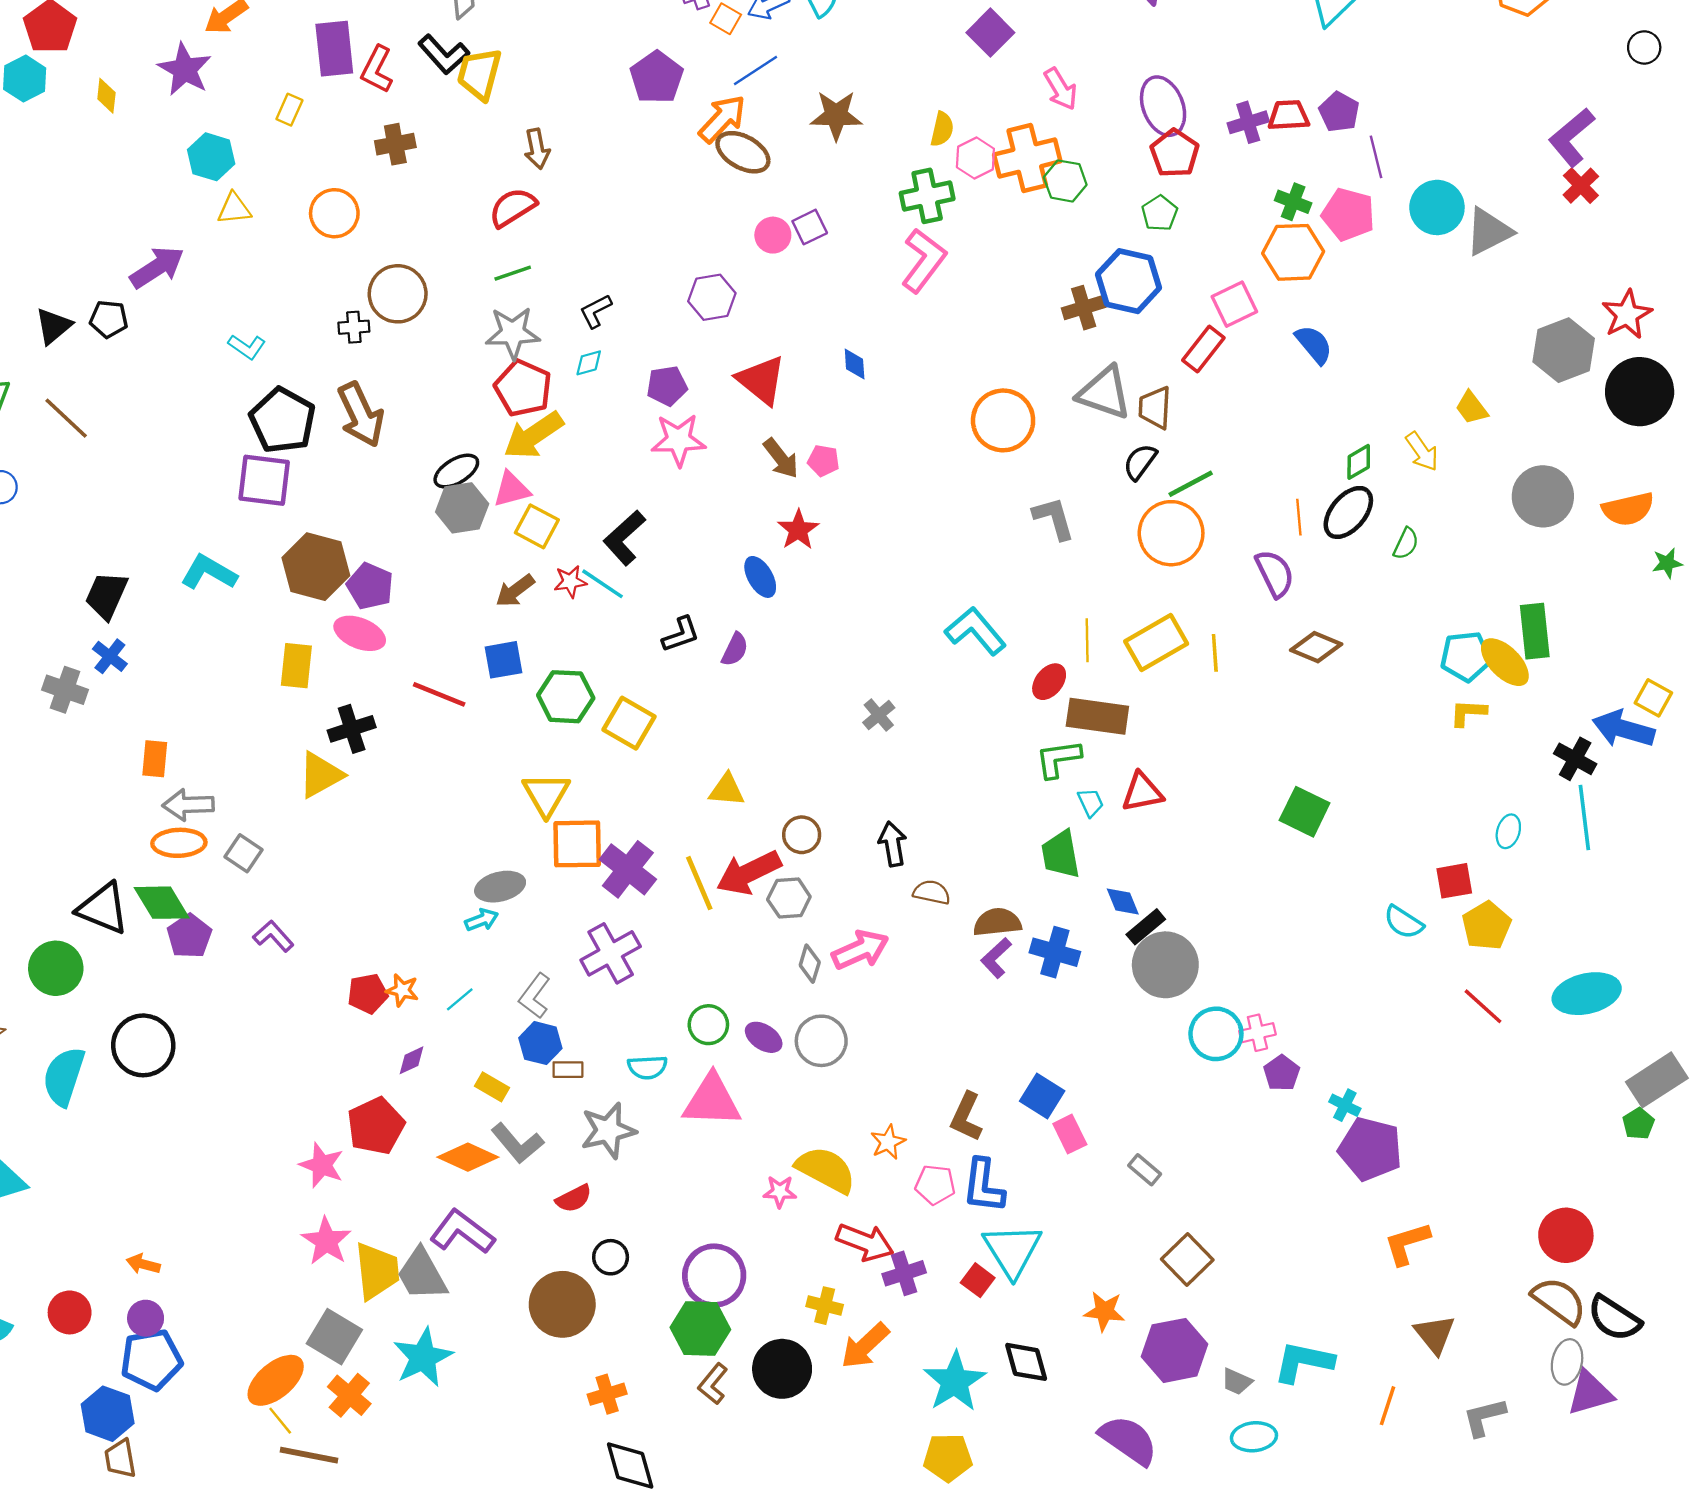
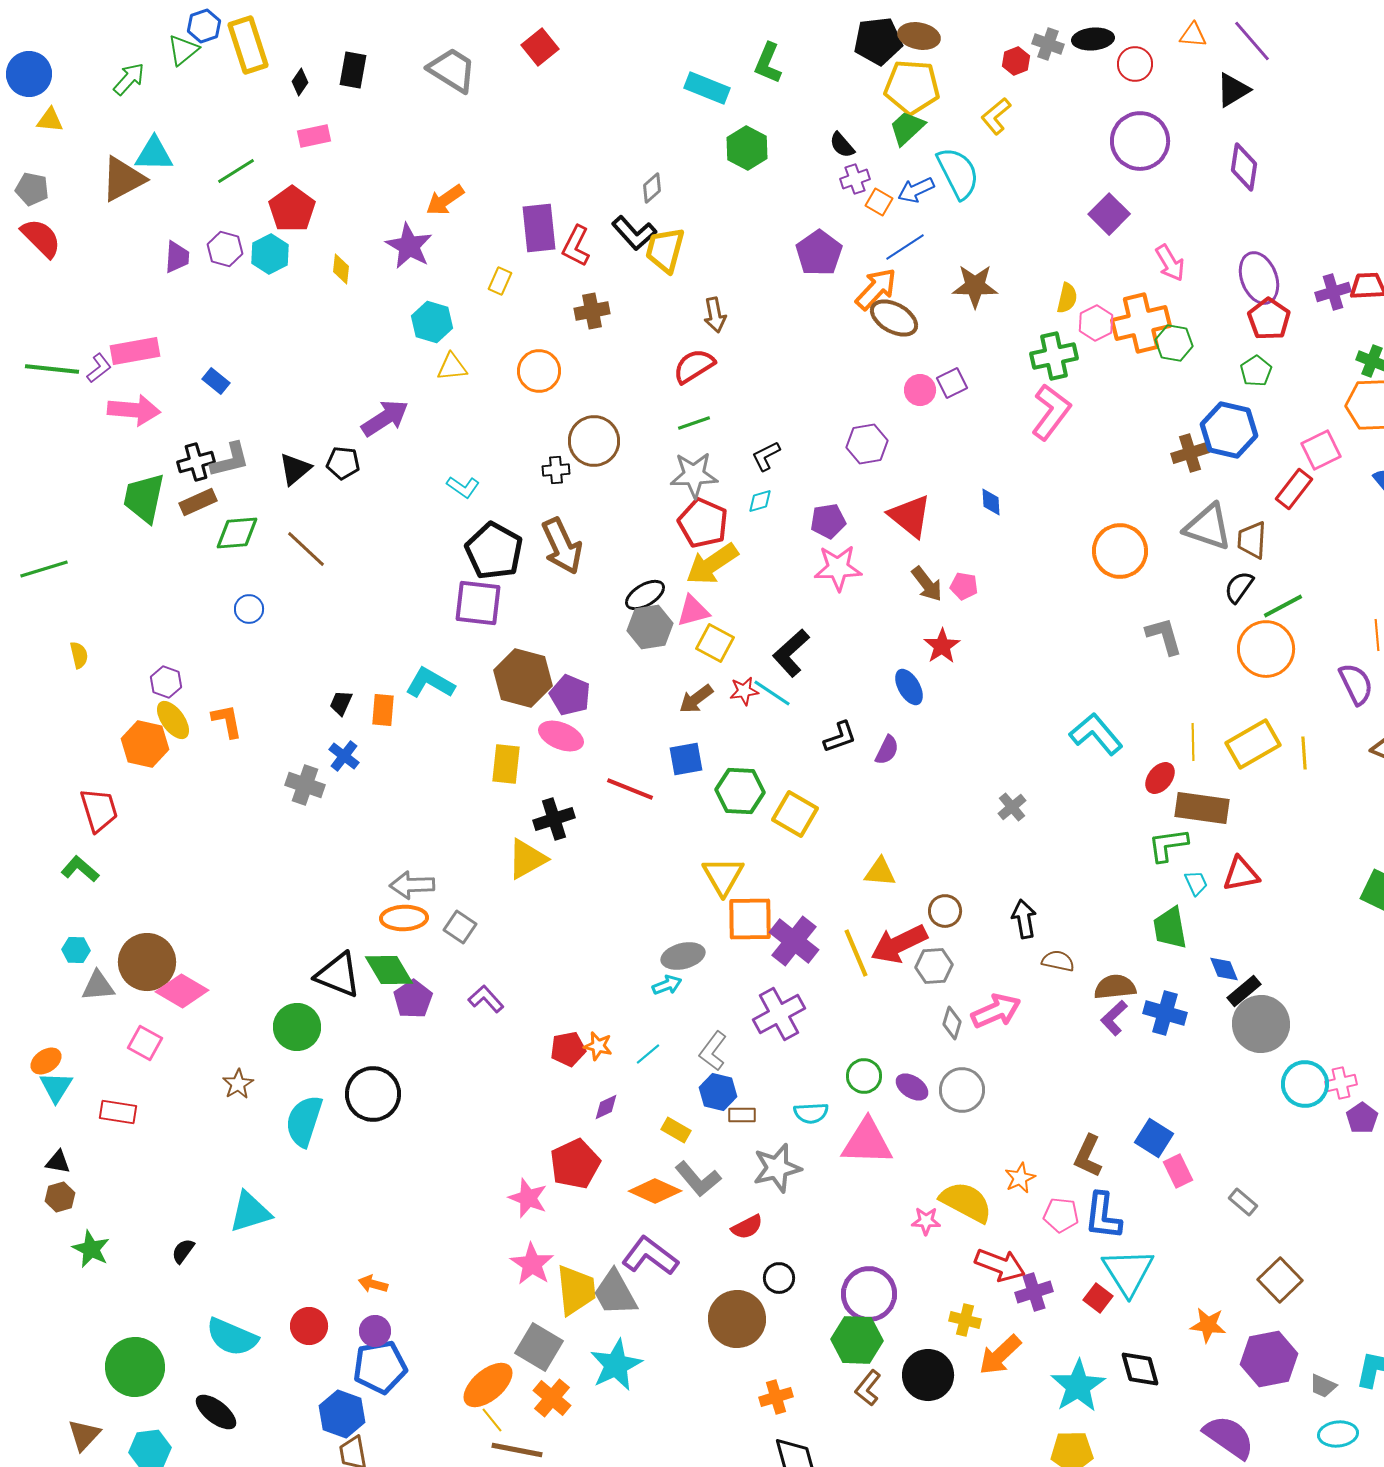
black trapezoid: (106, 595) -> (341, 703), size x0.6
orange rectangle: (155, 759) -> (383, 710), moved

